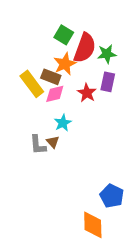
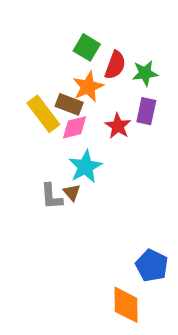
red semicircle: (85, 48) -> (115, 65), size x0.7
cyan star: (63, 123) -> (85, 167), size x1.4

